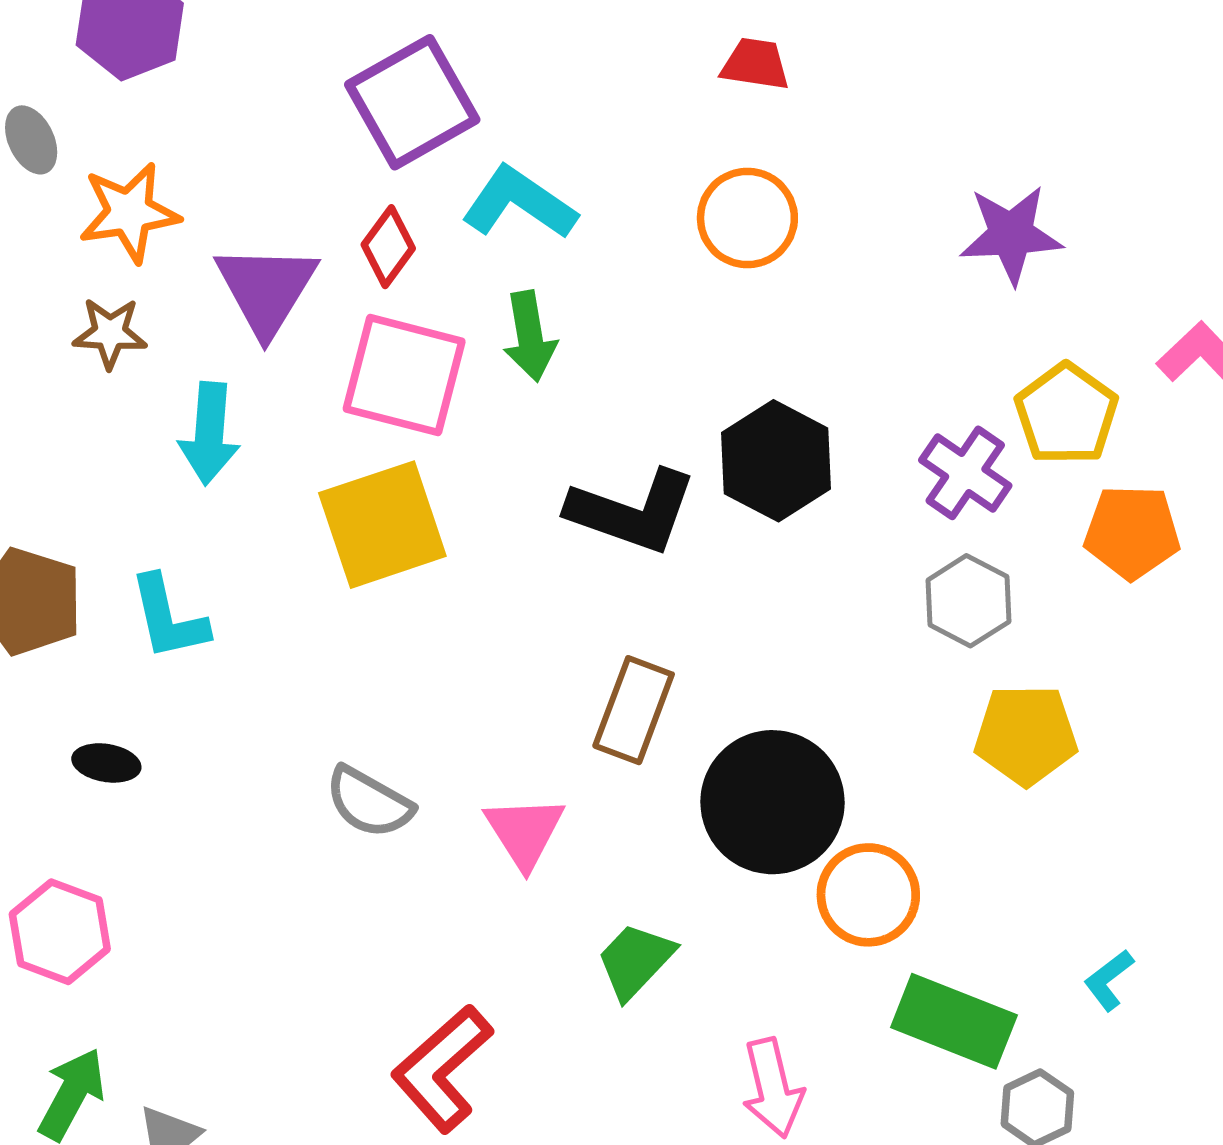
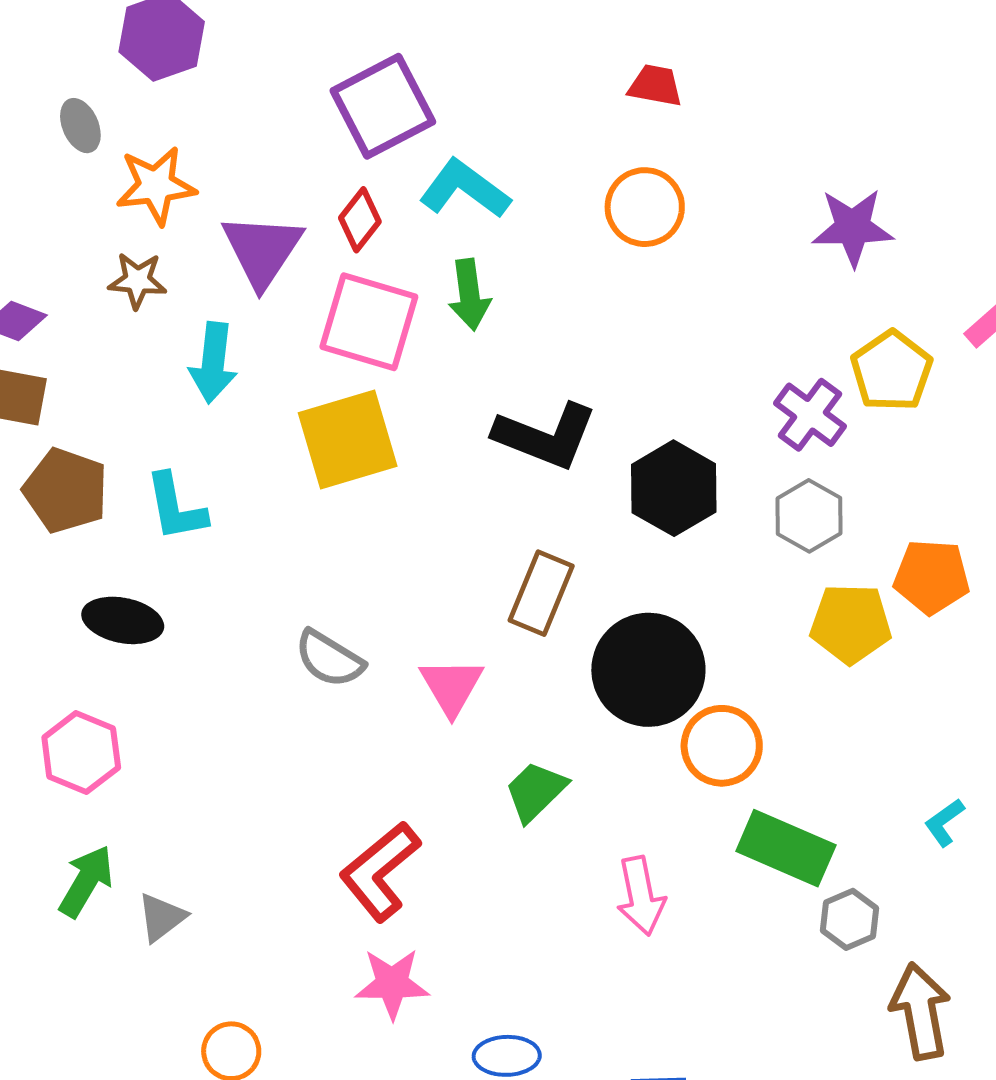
black hexagon: (776, 461) -> (674, 488), moved
orange pentagon: (1132, 532) -> (932, 577), moved
black ellipse: (106, 763) -> (123, 620), size x1.5
cyan L-shape: (1109, 980) -> (944, 822), moved

